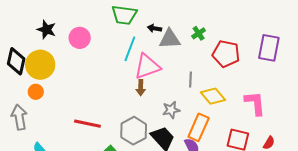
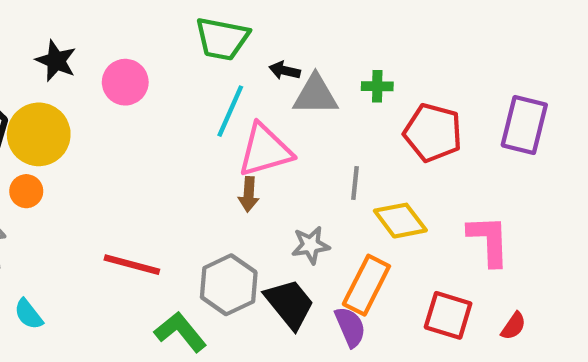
green cross: (199, 33) -> (377, 86), turned 32

